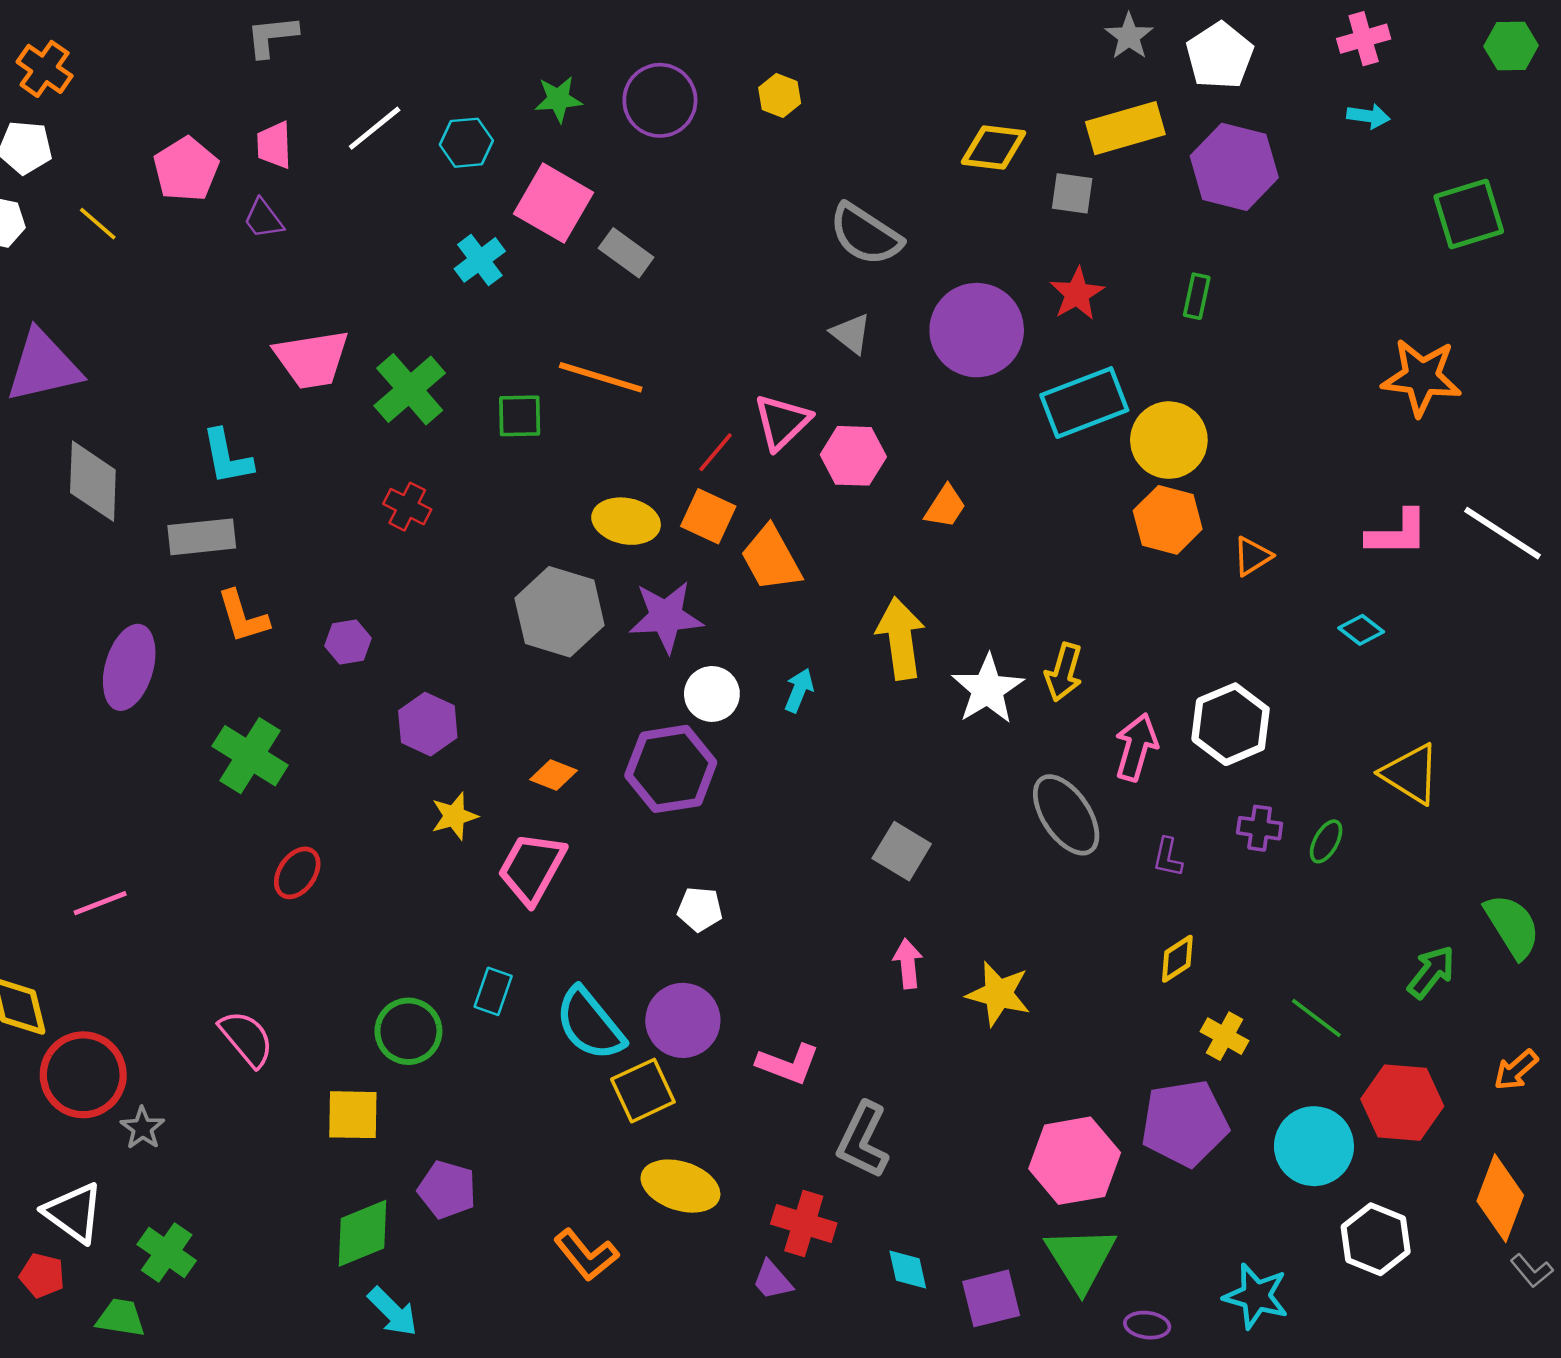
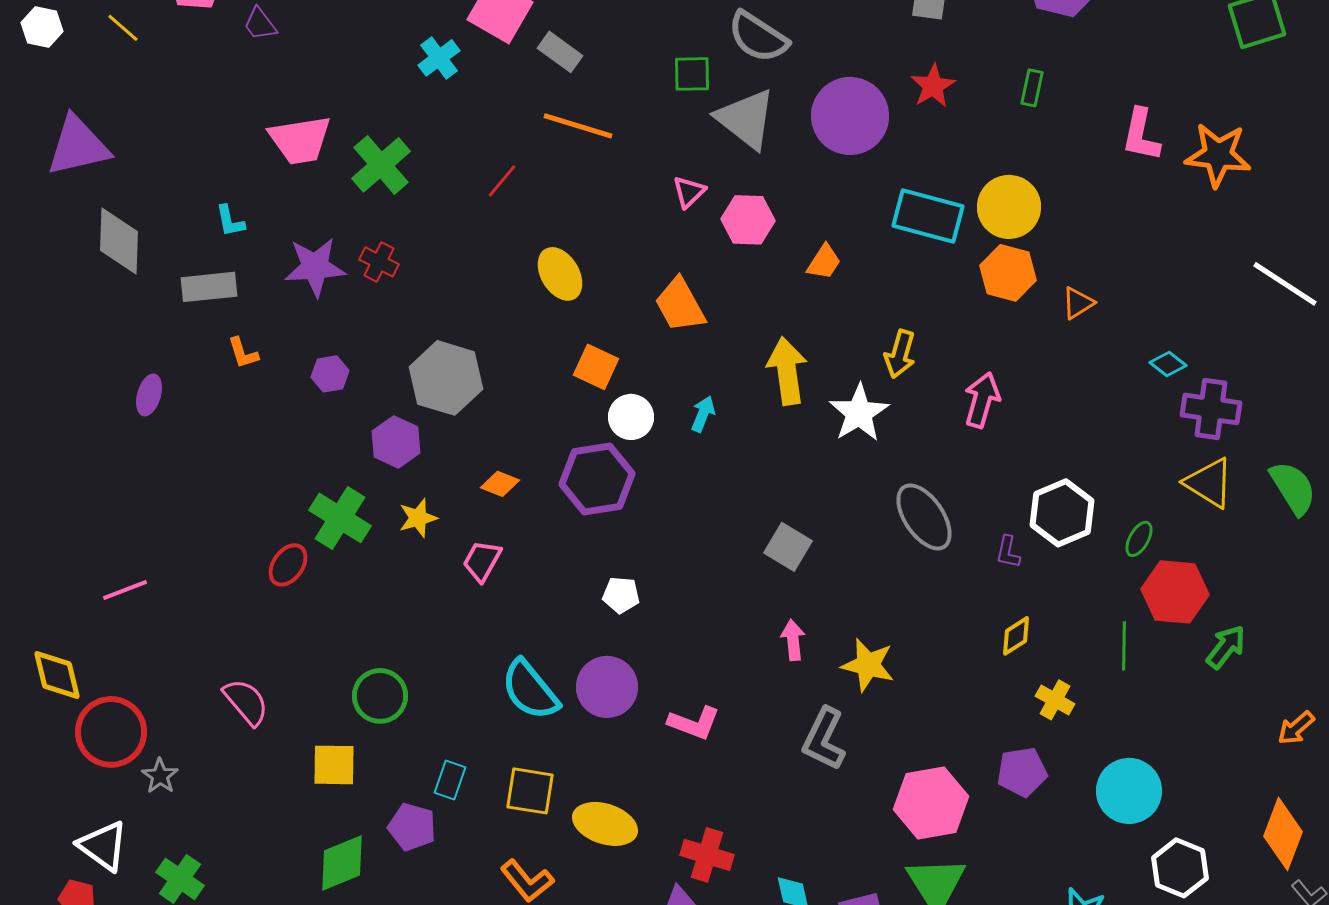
gray triangle: (851, 334) -> (746, 119), size x1.8
orange line: (601, 377) -> (578, 126), moved
cyan rectangle: (1084, 403) -> (928, 216), moved, turned 36
green square: (520, 416) -> (692, 74), moved
pink triangle: (782, 422) -> (689, 192), size x0.7
red line: (716, 452) -> (502, 181), moved
cyan L-shape: (227, 457) -> (230, 221), size x0.7
orange square: (708, 516) -> (596, 367), moved
yellow ellipse: (626, 521) -> (560, 274), turned 48
pink L-shape: (1397, 533) -> (1141, 135), moved, turned 102
gray hexagon: (560, 612) -> (446, 378), moved
orange L-shape: (243, 617) -> (243, 353), size x0.7
purple star: (666, 617) -> (315, 267), moved
purple ellipse: (129, 667) -> (149, 395), size x0.6
yellow arrow: (1064, 672) -> (900, 354), moved
white hexagon: (1231, 724) -> (1062, 513), moved
pink arrow: (1136, 747) -> (982, 400), moved
green cross: (250, 756) -> (340, 518), moved
purple cross: (1260, 828) -> (1211, 409), moved, size x1.6
pink trapezoid: (532, 868) -> (482, 561), size x0.7
green semicircle: (1512, 926) -> (1293, 488), moved
cyan rectangle: (493, 991) -> (450, 780), moved
green line: (1316, 1018) -> (1124, 646), moved, turned 54
yellow square: (643, 1091) -> (530, 791), moved, turned 34
red hexagon: (1402, 1103) -> (1175, 592), moved
purple pentagon: (1185, 1123) -> (1022, 772), size x0.7
gray L-shape: (863, 1140) -> (824, 739), moved

